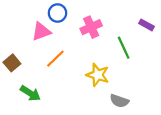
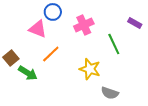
pink triangle: (41, 31) -> (38, 29), turned 42
green arrow: (30, 93) -> (28, 73), moved

